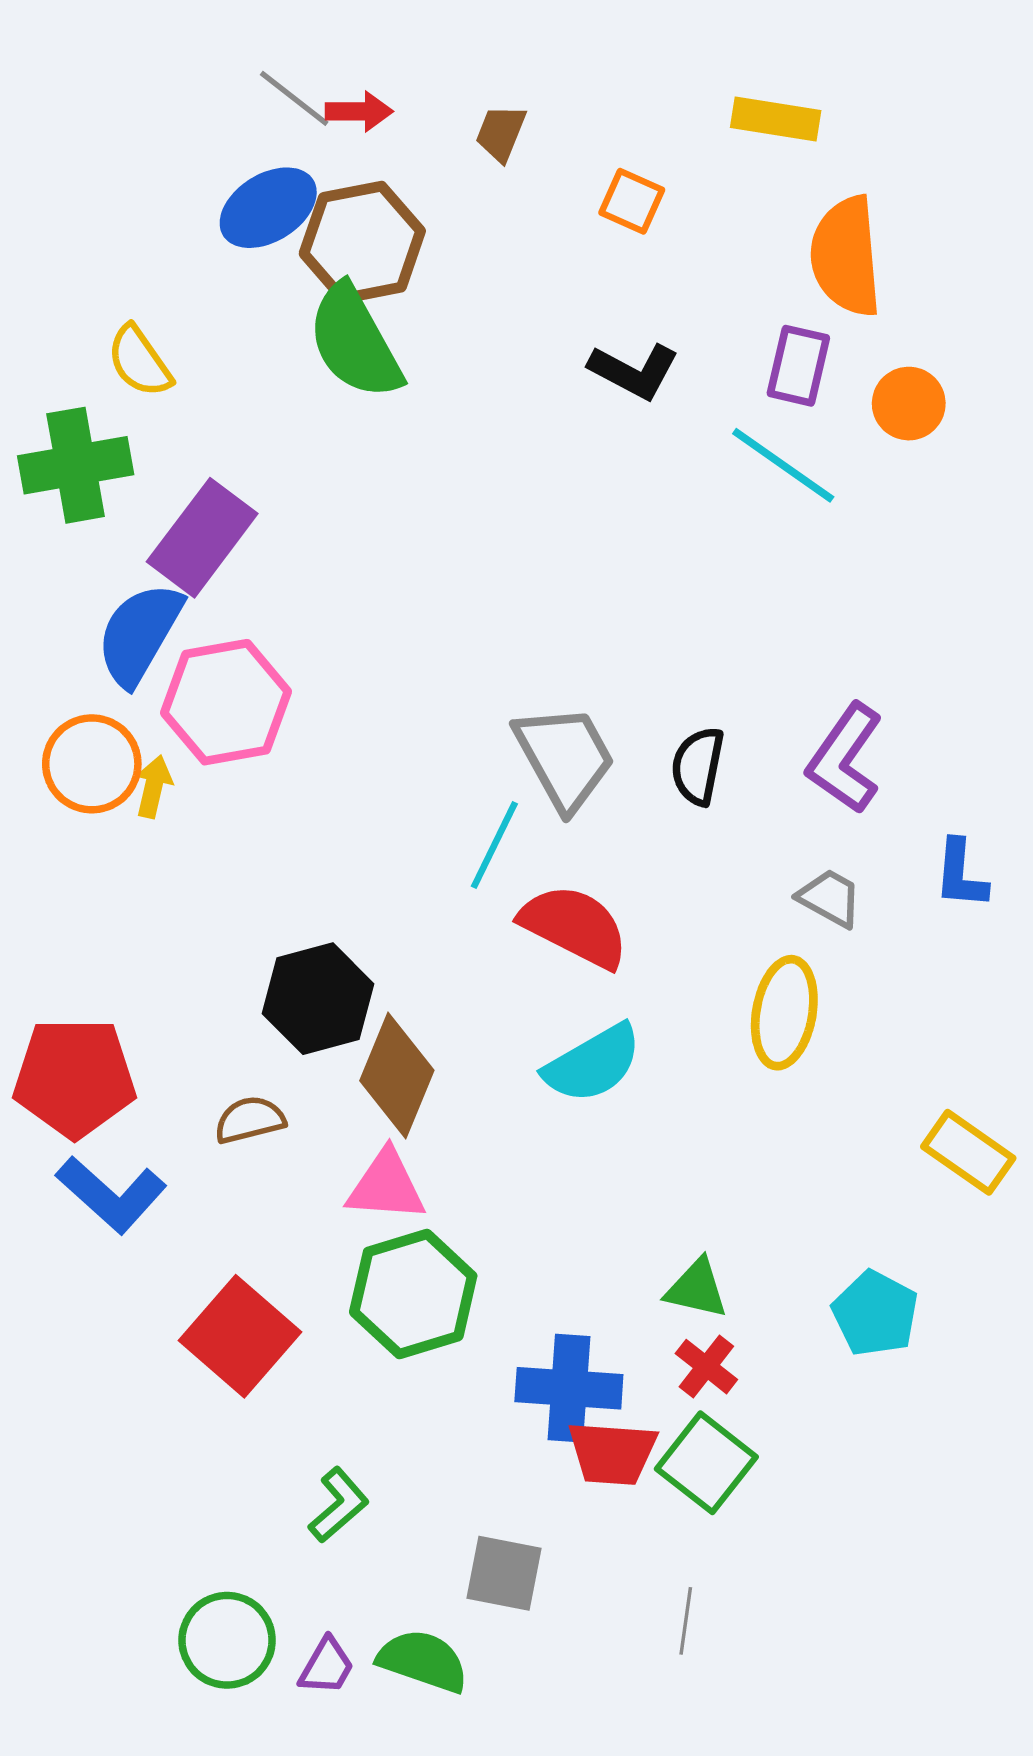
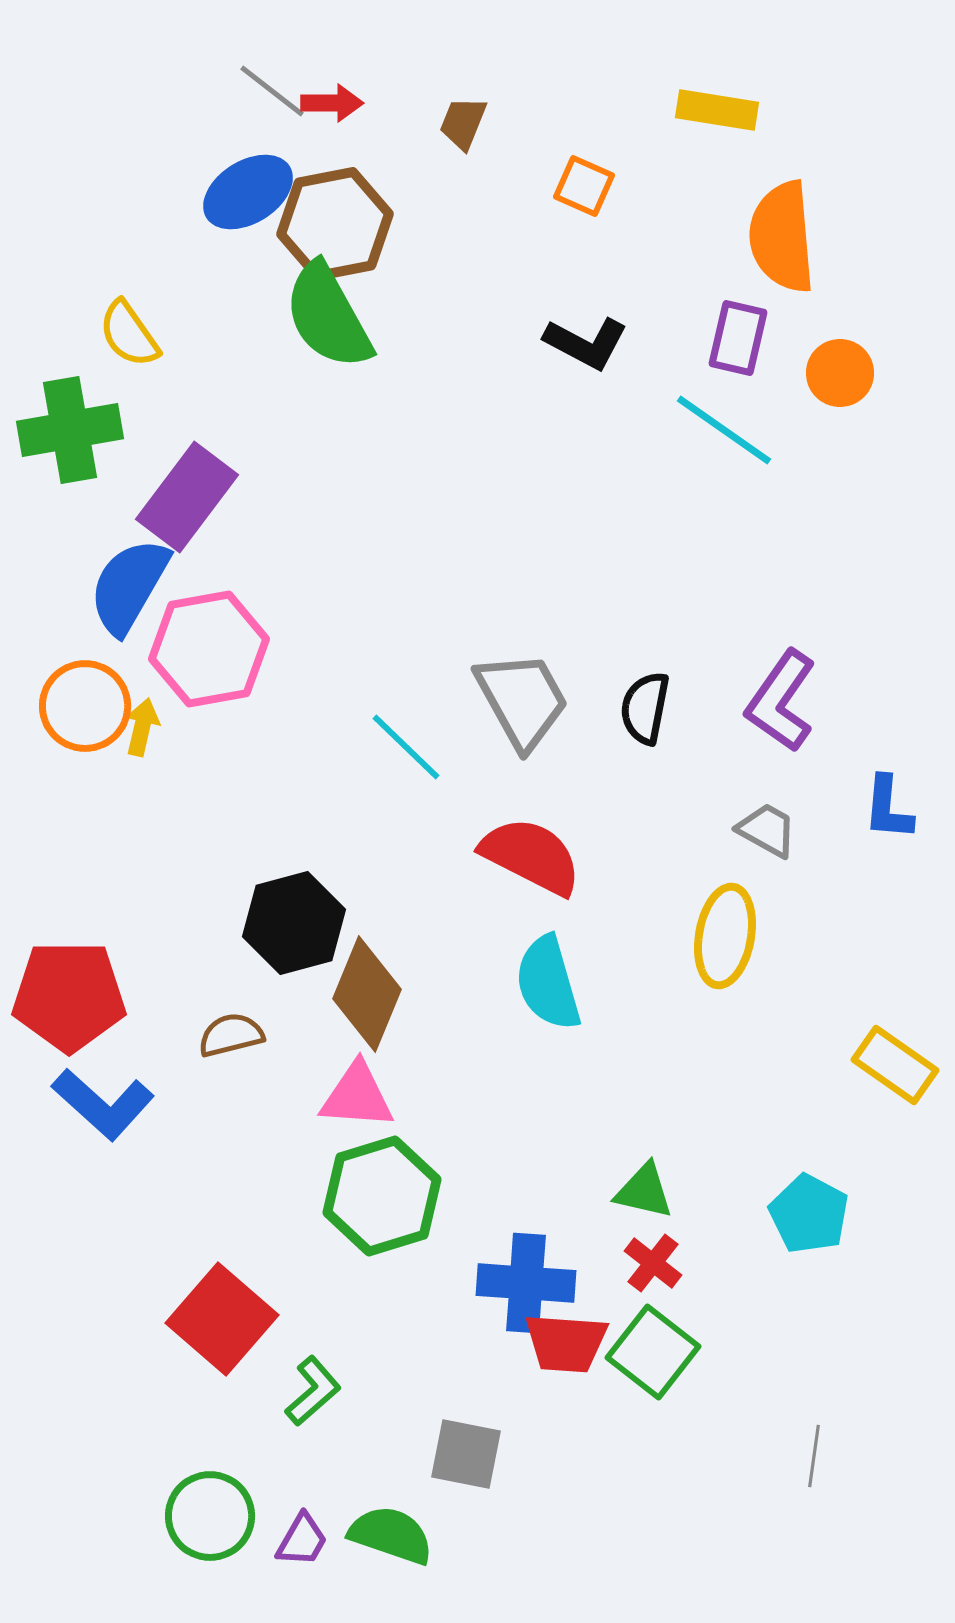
cyan line: (494, 845) -> (406, 747), moved, turned -72
cyan semicircle: (593, 1064) -> (548, 983), turned 104
red square: (240, 1336) -> (222, 1319), moved
gray line: (686, 1621) -> (814, 1456), moved

